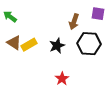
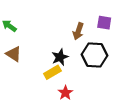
yellow rectangle: (29, 45) -> (52, 72), moved

